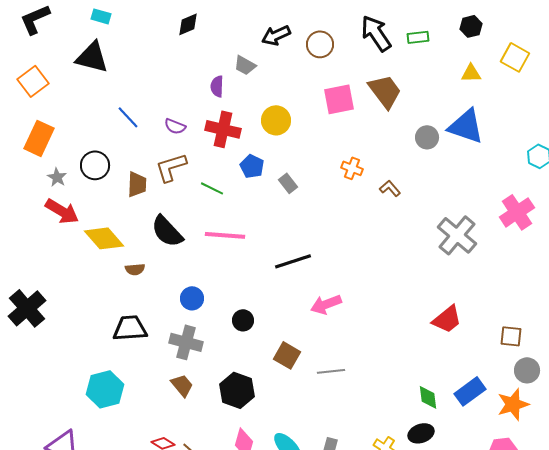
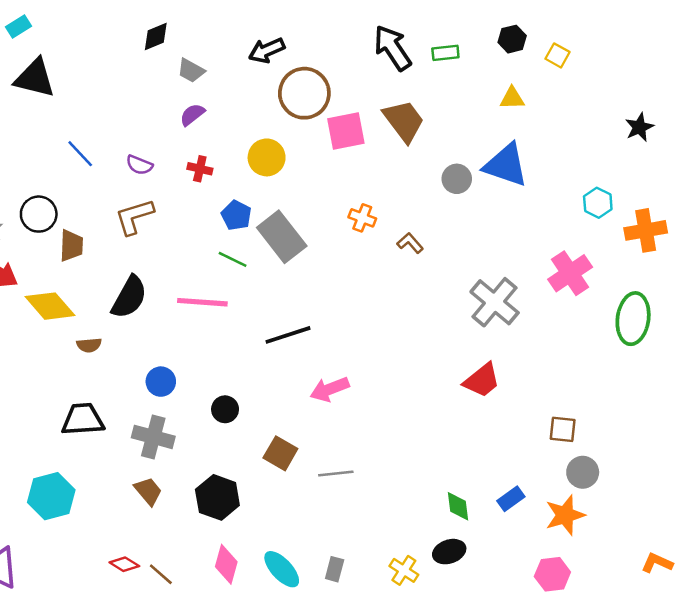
cyan rectangle: (101, 16) -> (19, 26), moved, turned -48
brown circle: (320, 44) -> (304, 93), moved, size x1.5
yellow square: (515, 57) -> (557, 55), moved, size x0.7
gray trapezoid: (245, 65) -> (191, 71), moved
purple semicircle: (217, 86) -> (192, 115), turned 50
red cross: (223, 129) -> (200, 169), size x0.6
gray rectangle: (288, 183) -> (282, 237), size x2.0
brown trapezoid: (137, 184) -> (71, 246), moved
green line: (212, 188) -> (233, 259), moved
black semicircle: (167, 231) -> (129, 297), turned -108
red trapezoid: (447, 319) -> (482, 380), moved
blue rectangle: (470, 391) -> (511, 499), size x0.7

